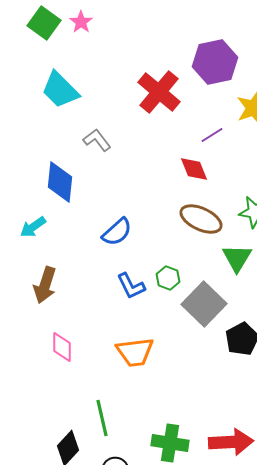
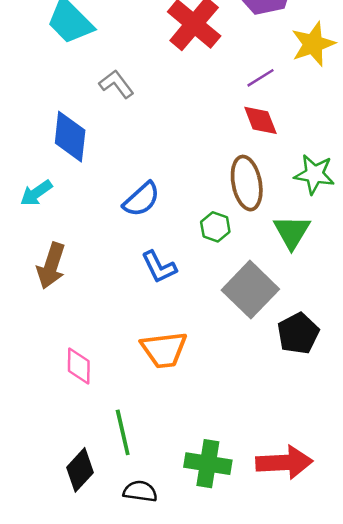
red diamond: (194, 169) -> (260, 120), moved
brown ellipse: (201, 219) -> (247, 183), turned 54
green hexagon: (168, 278) -> (215, 227), moved
pink diamond: (62, 347) -> (79, 366), moved

